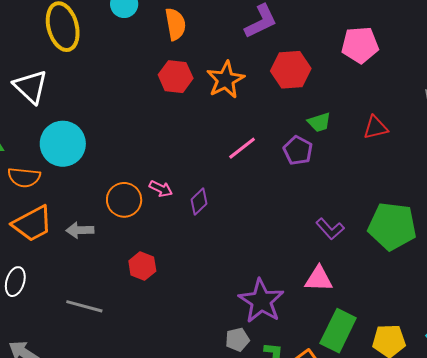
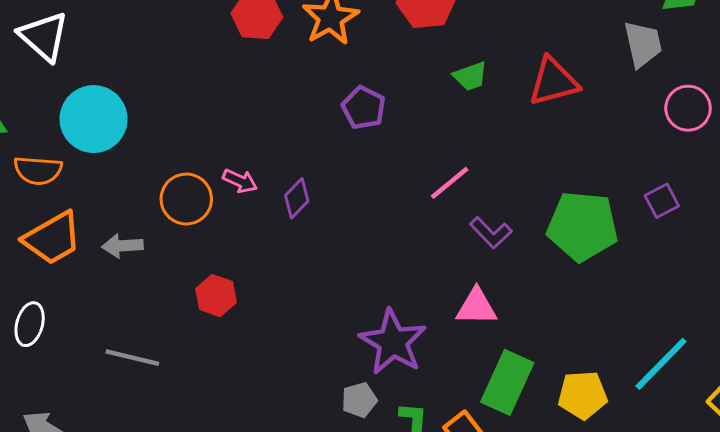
red triangle: (376, 128) -> (553, 82), size x1.4
pink line: (242, 148) -> (450, 183), moved
purple pentagon: (298, 150) -> (364, 108), moved

